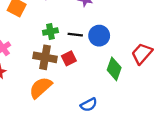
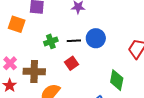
brown cross: (45, 57) -> (34, 72), moved
green diamond: (114, 69) -> (117, 80), moved

